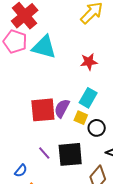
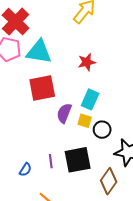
red square: (43, 110) -> (42, 88), moved
purple line: (44, 153) -> (51, 161), turned 40
blue semicircle: (21, 171) -> (25, 170), moved

